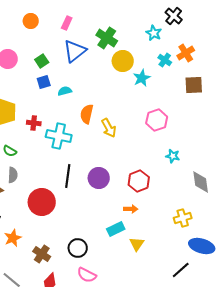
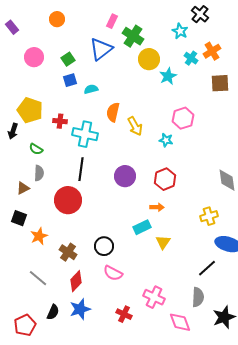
pink rectangle: (67, 23) -> (112, 21), moved
cyan star: (173, 156) -> (166, 140), moved
black line: (68, 176) -> (81, 169), moved

